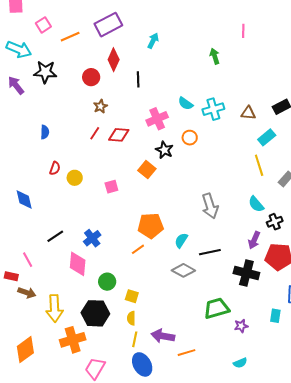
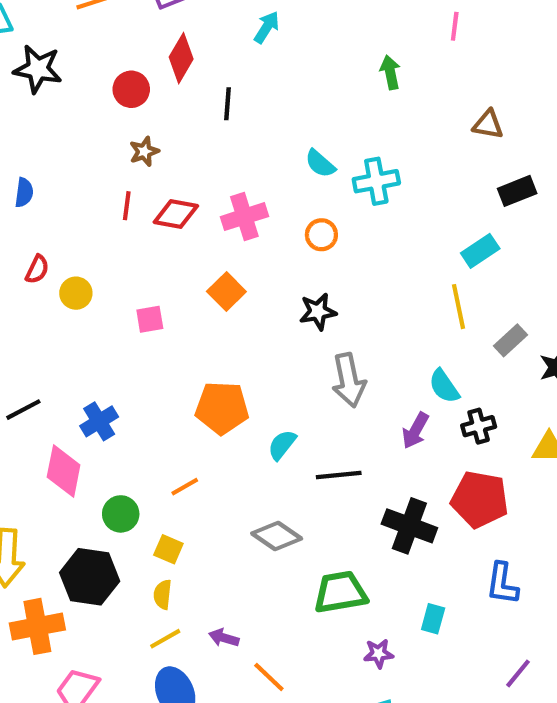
brown triangle: (248, 113) -> (488, 125), moved
pink cross: (157, 119) -> (244, 217), moved
red line: (95, 133) -> (127, 206), turned -32
black star: (164, 150) -> (318, 312), moved, turned 30
purple arrow: (254, 240) -> (415, 431), moved
orange line: (138, 249) -> (185, 487), moved
gray diamond: (183, 270) -> (277, 536), moved
cyan rectangle: (275, 316) -> (433, 619), moved
purple star: (241, 326) -> (378, 653), moved
purple arrow: (163, 336) -> (224, 638), size x0.6
yellow line: (135, 339) -> (165, 639), turned 42
orange line: (186, 353) -> (269, 677), turned 54

